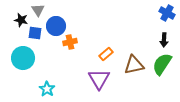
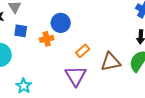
blue circle: (56, 26) -> (61, 23), moved
blue square: (35, 33) -> (21, 31), moved

